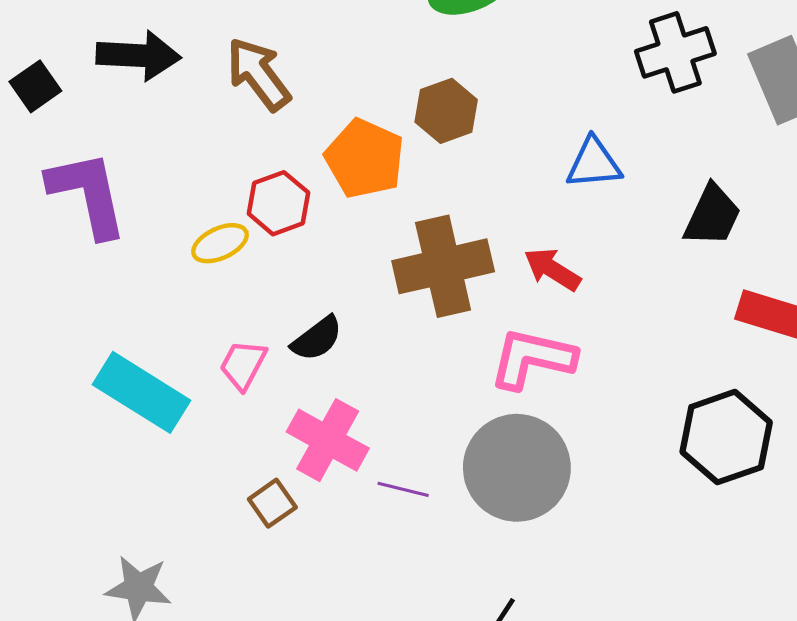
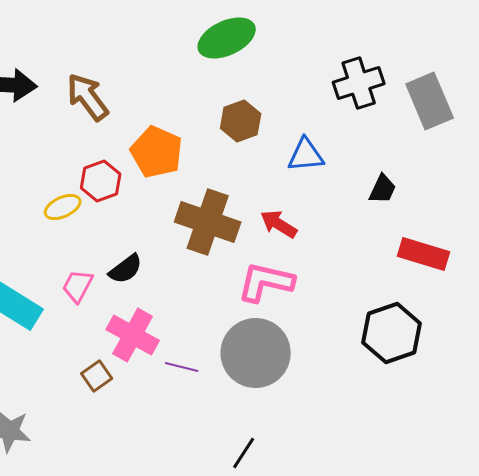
brown hexagon: (446, 111) -> (241, 121), moved
black trapezoid: (712, 216) -> (383, 189), size x0.7
brown cross: (443, 266) -> (208, 222), turned 32

